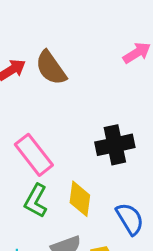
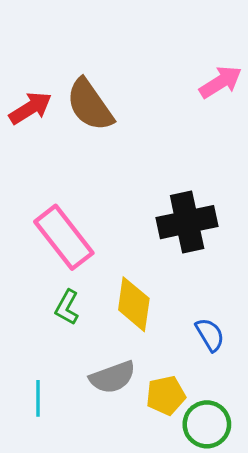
green L-shape: (36, 201) -> (67, 307), size x0.7
blue semicircle: (130, 219) -> (210, 335), size x0.7

